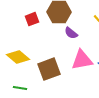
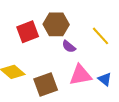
red square: (32, 19) -> (28, 32), size x1.5

